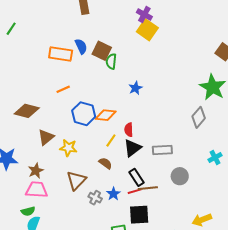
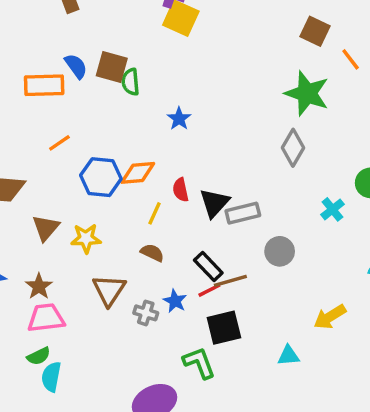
black triangle: (132, 148) -> (214, 203), moved

